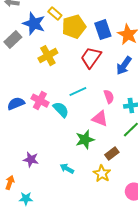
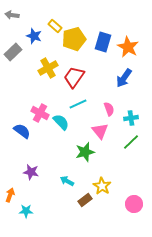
blue star: (34, 24) -> (34, 36), size x0.7
blue rectangle: (103, 30) -> (103, 42), turned 36
red trapezoid: (91, 58) -> (74, 77), moved
blue semicircle: (16, 104) -> (22, 131), moved, turned 60
pink triangle: (100, 119) -> (100, 131), turned 30
brown rectangle: (112, 154) -> (85, 200), moved

